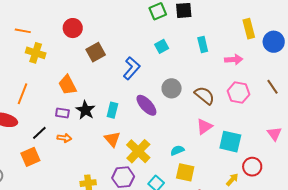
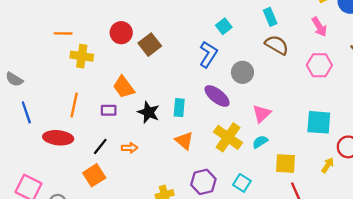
red circle: (73, 28) -> (121, 33), moved
pink arrow: (234, 60) -> (319, 27), moved, turned 72
blue L-shape: (132, 68) -> (208, 54), moved
brown semicircle: (204, 95) -> (277, 45), moved
purple rectangle: (62, 113) -> (109, 110), moved
pink triangle: (204, 126) -> (262, 114), moved
yellow cross: (138, 151) -> (228, 137), moved
yellow square: (185, 172) -> (286, 163), moved

